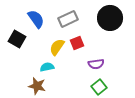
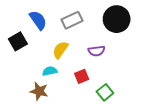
black square: (17, 39) -> (18, 41), turned 30
red square: (77, 43) -> (82, 76), moved
purple semicircle: (96, 64) -> (96, 51), moved

